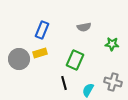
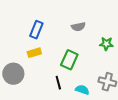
gray circle: (19, 59) -> (13, 74), moved
cyan semicircle: (88, 90) -> (82, 90), turned 80

